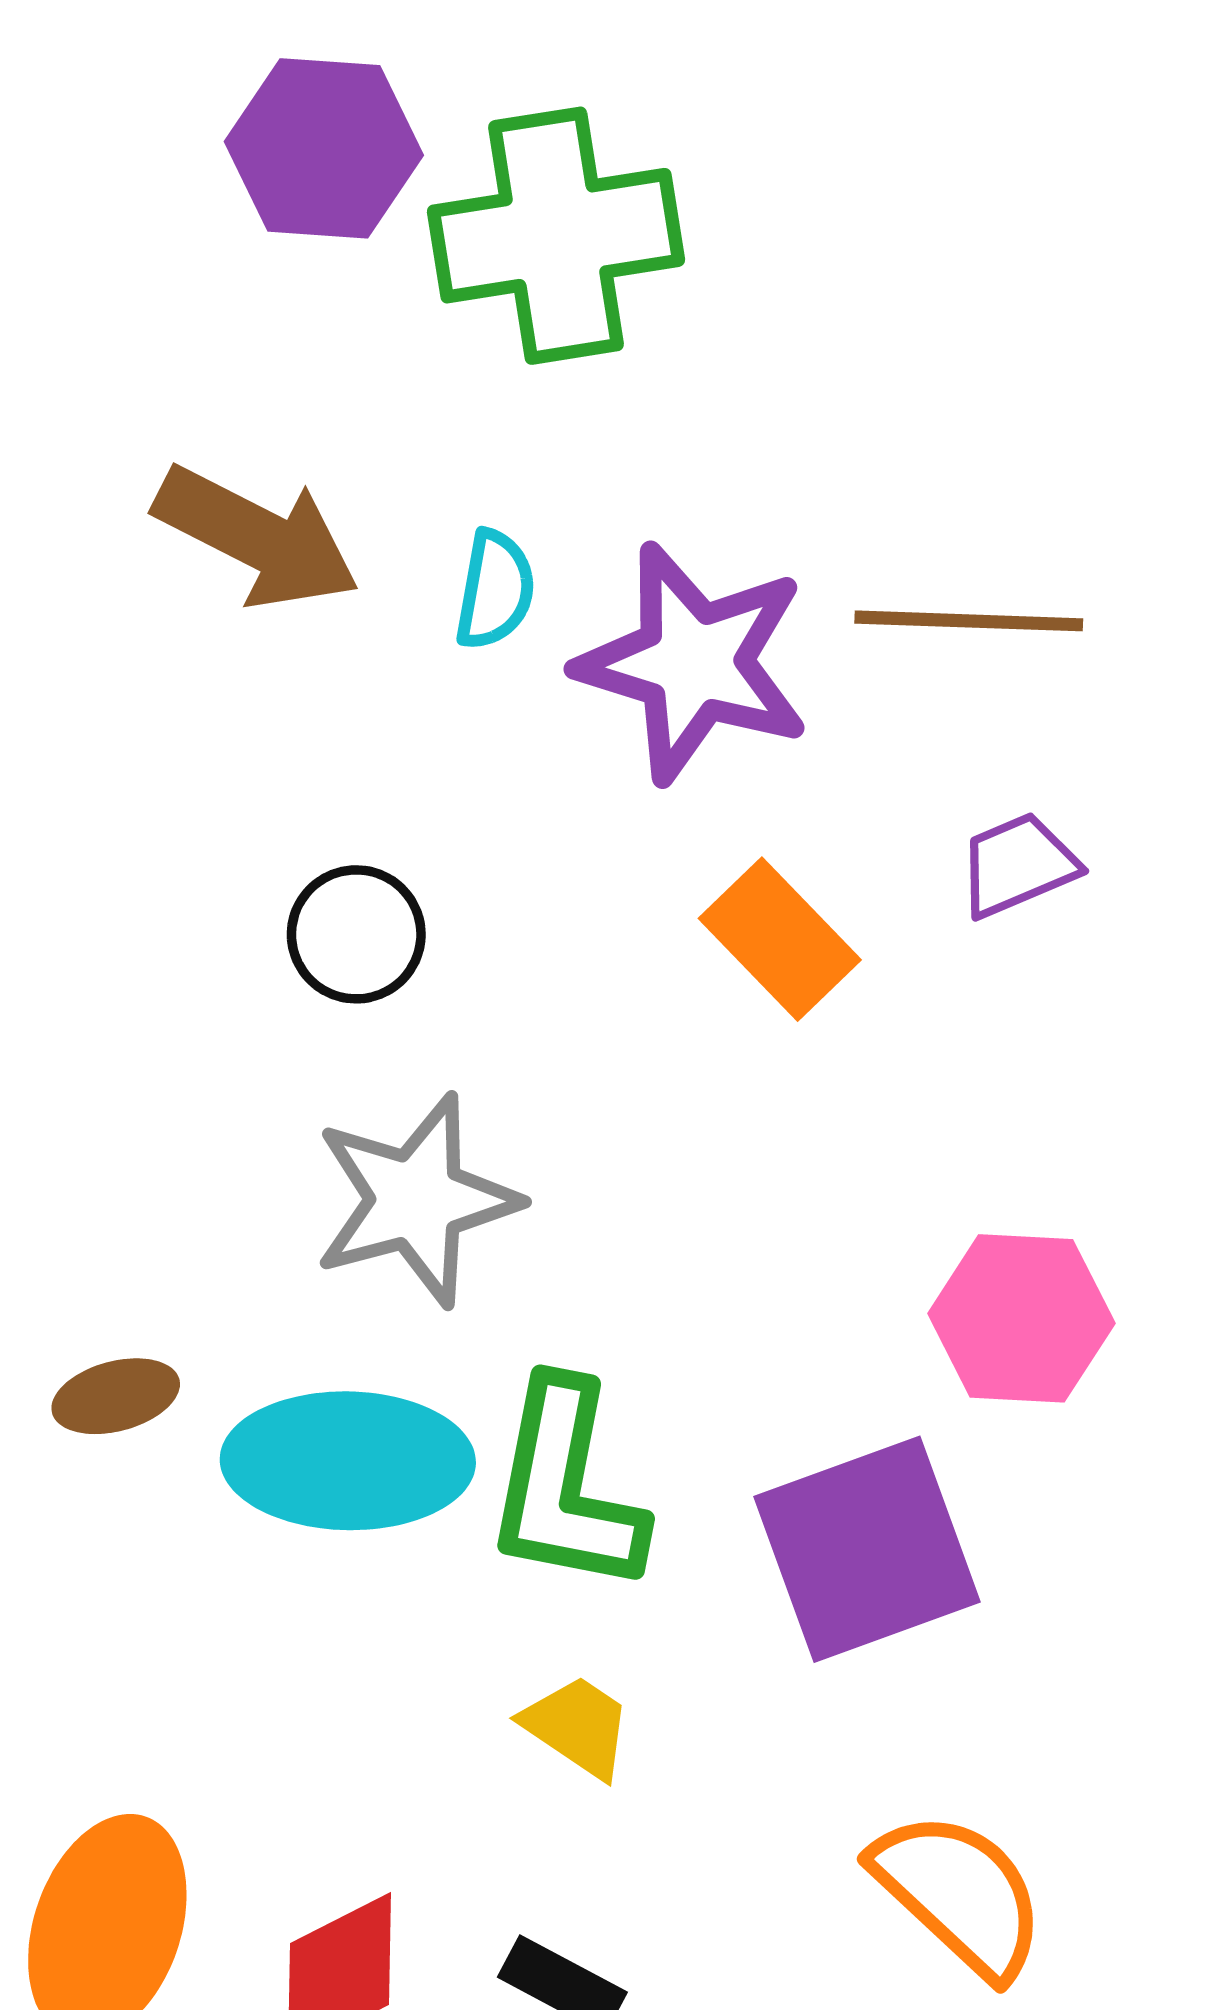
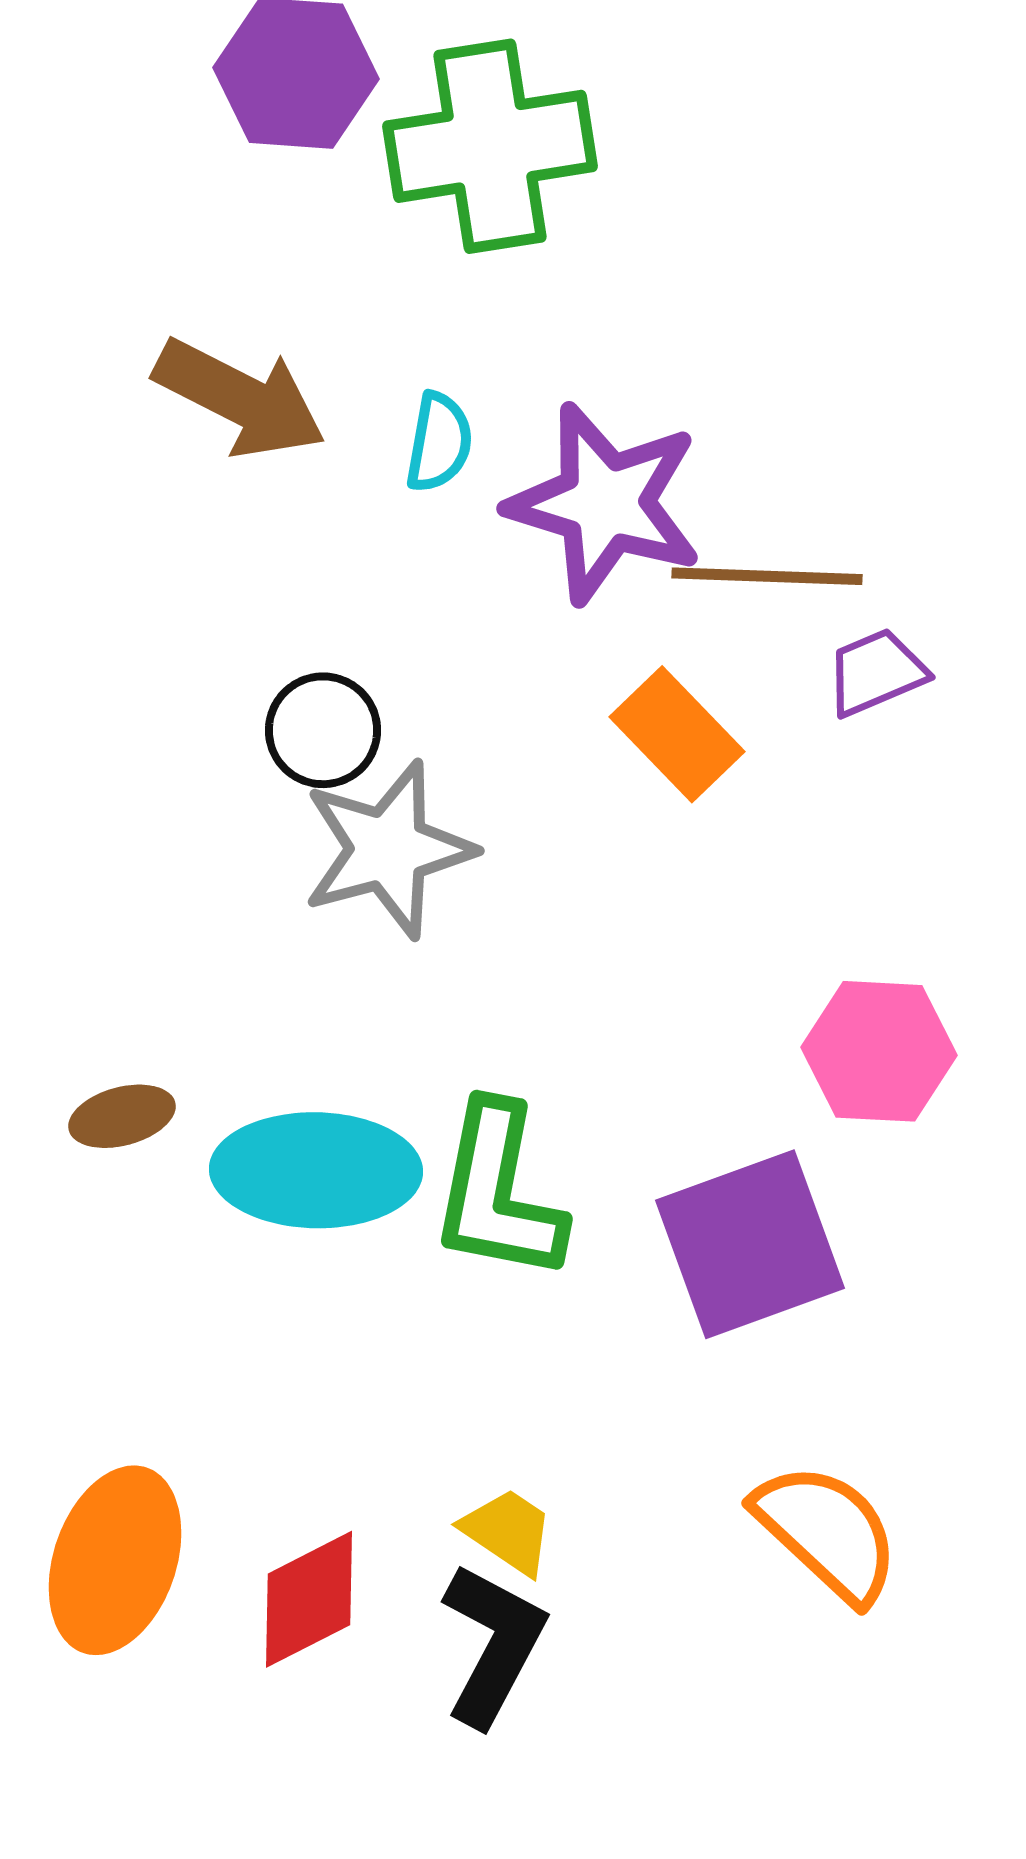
brown line: (969, 621) -> (767, 576), moved
gray star: (416, 1200) -> (388, 849), moved
yellow trapezoid: (578, 1726) -> (508, 1531), moved

